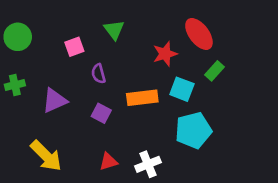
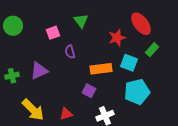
green cross: (15, 85) -> (12, 76), moved
purple square: (101, 113) -> (89, 91), moved
red triangle: (108, 161) -> (66, 114), moved

